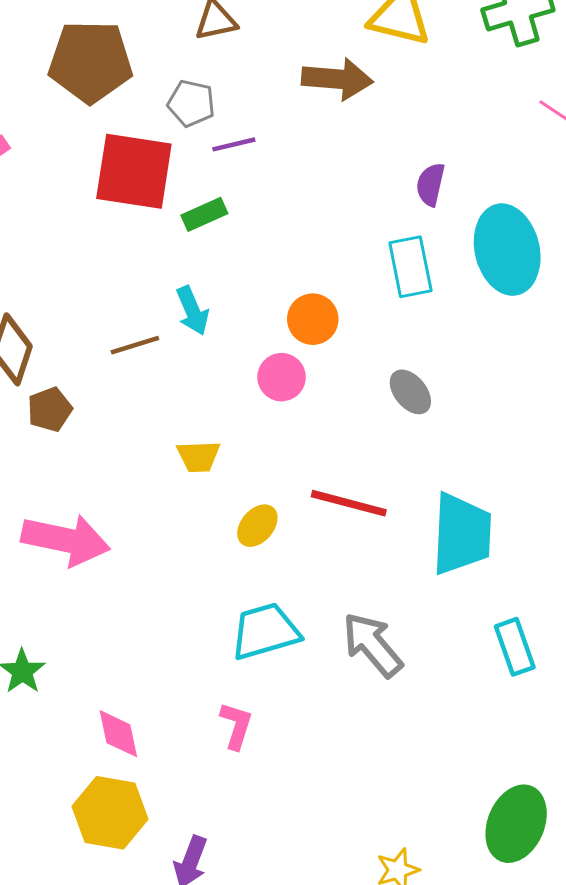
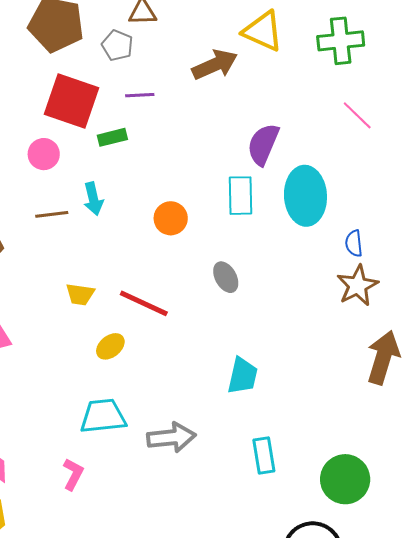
brown arrow: (337, 79) -> (215, 65), turned -39
gray pentagon: (191, 103) -> (117, 45), moved
purple semicircle: (430, 184) -> (263, 144), size x1.5
pink circle: (282, 377) -> (44, 154), moved
red line: (349, 503) -> (144, 303), moved
cyan trapezoid: (462, 534) -> (242, 376), size x0.7
gray arrow: (372, 645) -> (171, 437), turned 114

